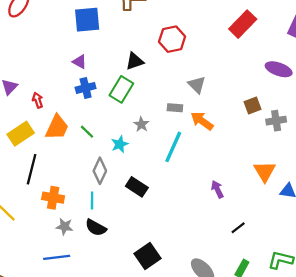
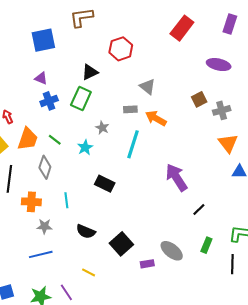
gray diamond: (100, 171) -> (45, 167), moved
orange triangle: (265, 171) -> (228, 143), moved
purple arrow: (217, 189) -> (176, 177), size x1.8
black semicircle: (96, 228) -> (86, 231), moved

